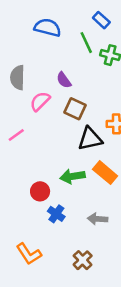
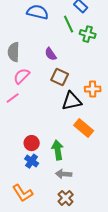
pink semicircle: (40, 101) -> (22, 76), moved
green arrow: (73, 176) -> (58, 150), moved, turned 90
blue cross: (56, 214) -> (32, 161), moved
gray arrow: (98, 219) -> (64, 174), moved

